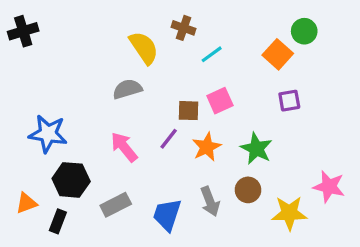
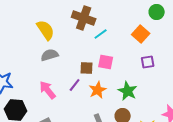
brown cross: (184, 28) -> (84, 18), size x1.6
green circle: (304, 31) -> (157, 12), moved
yellow semicircle: (144, 48) -> (46, 30), moved
pink square: (220, 101) -> (106, 62), turned 35

